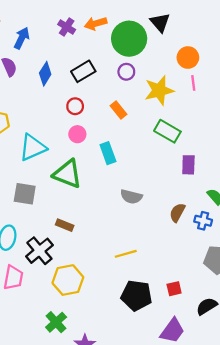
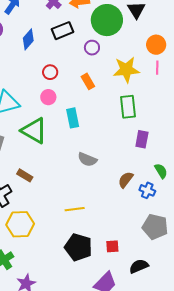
black rectangle: (83, 71) -> (63, 31), moved
purple circle: (126, 72) -> (92, 48), moved
green rectangle: (167, 131) -> (128, 107), turned 45

